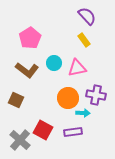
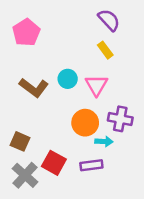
pink pentagon: (30, 38) -> (26, 32), moved
pink triangle: (77, 68) -> (96, 85), turned -48
brown square: (16, 100) -> (20, 141), moved

